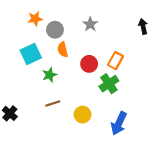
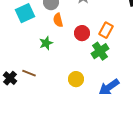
cyan square: (31, 54) -> (25, 13), moved
brown line: (53, 104) -> (29, 73), moved, turned 40
blue arrow: (119, 123) -> (109, 87), turned 30

